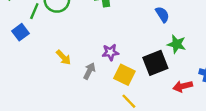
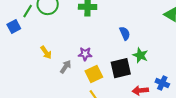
blue semicircle: (162, 14) -> (125, 33), moved
yellow square: (124, 75) -> (94, 74), turned 30

